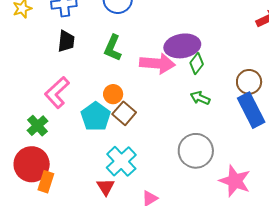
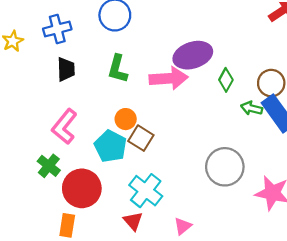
green diamond: (197, 63) -> (226, 80), moved
green arrow: (200, 98) -> (252, 108), moved
red circle: (32, 164) -> (82, 188), moved

